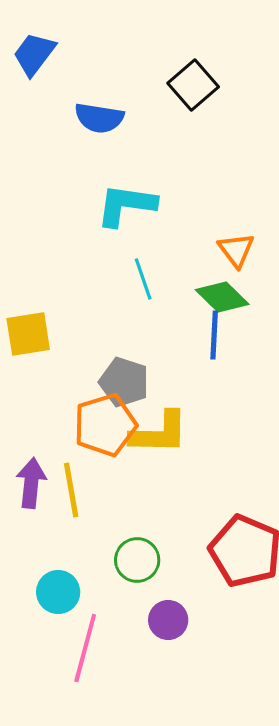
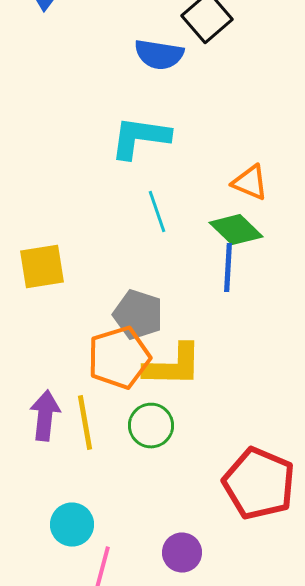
blue semicircle: (99, 118) -> (159, 55), moved
orange triangle: (236, 250) -> (250, 183), turned -30
green circle: (137, 560) -> (151, 426), moved

